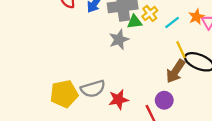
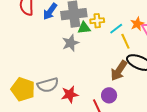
yellow cross: (150, 13) -> (97, 21), turned 32
yellow line: (181, 50) -> (125, 41), moved
yellow pentagon: (64, 94) -> (23, 89), turned 30

